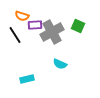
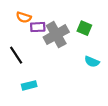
black line: (15, 35) -> (16, 55), moved
cyan semicircle: (60, 64) -> (92, 62), moved

